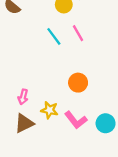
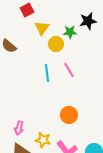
cyan line: (54, 36) -> (47, 73), turned 30

